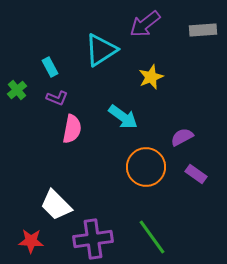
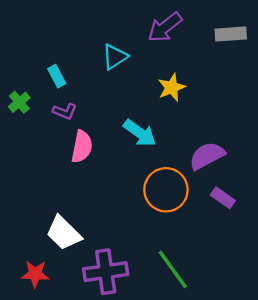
cyan triangle: (101, 50) -> (115, 57), size x0.7
purple semicircle: (182, 137) -> (207, 156), size x1.4

